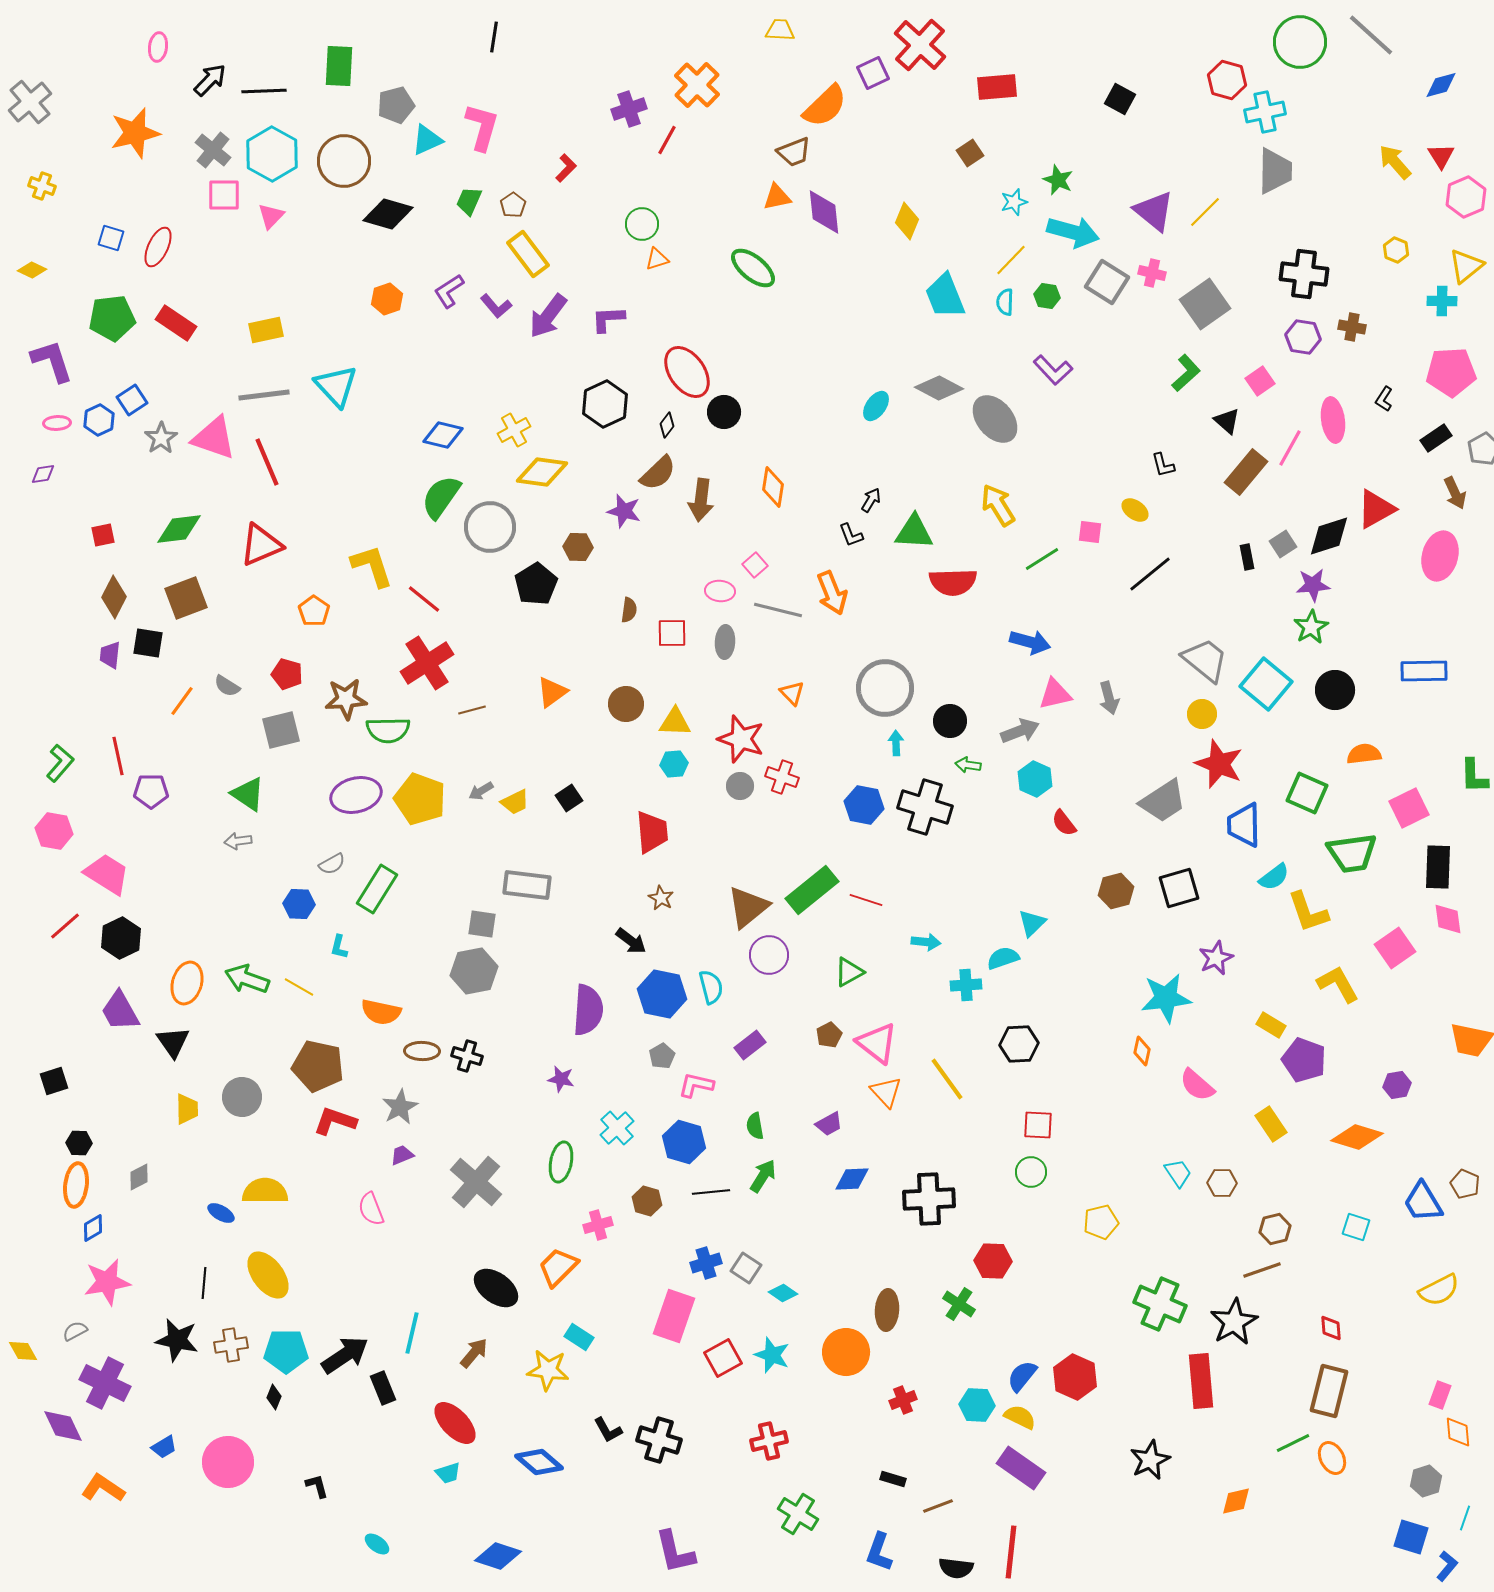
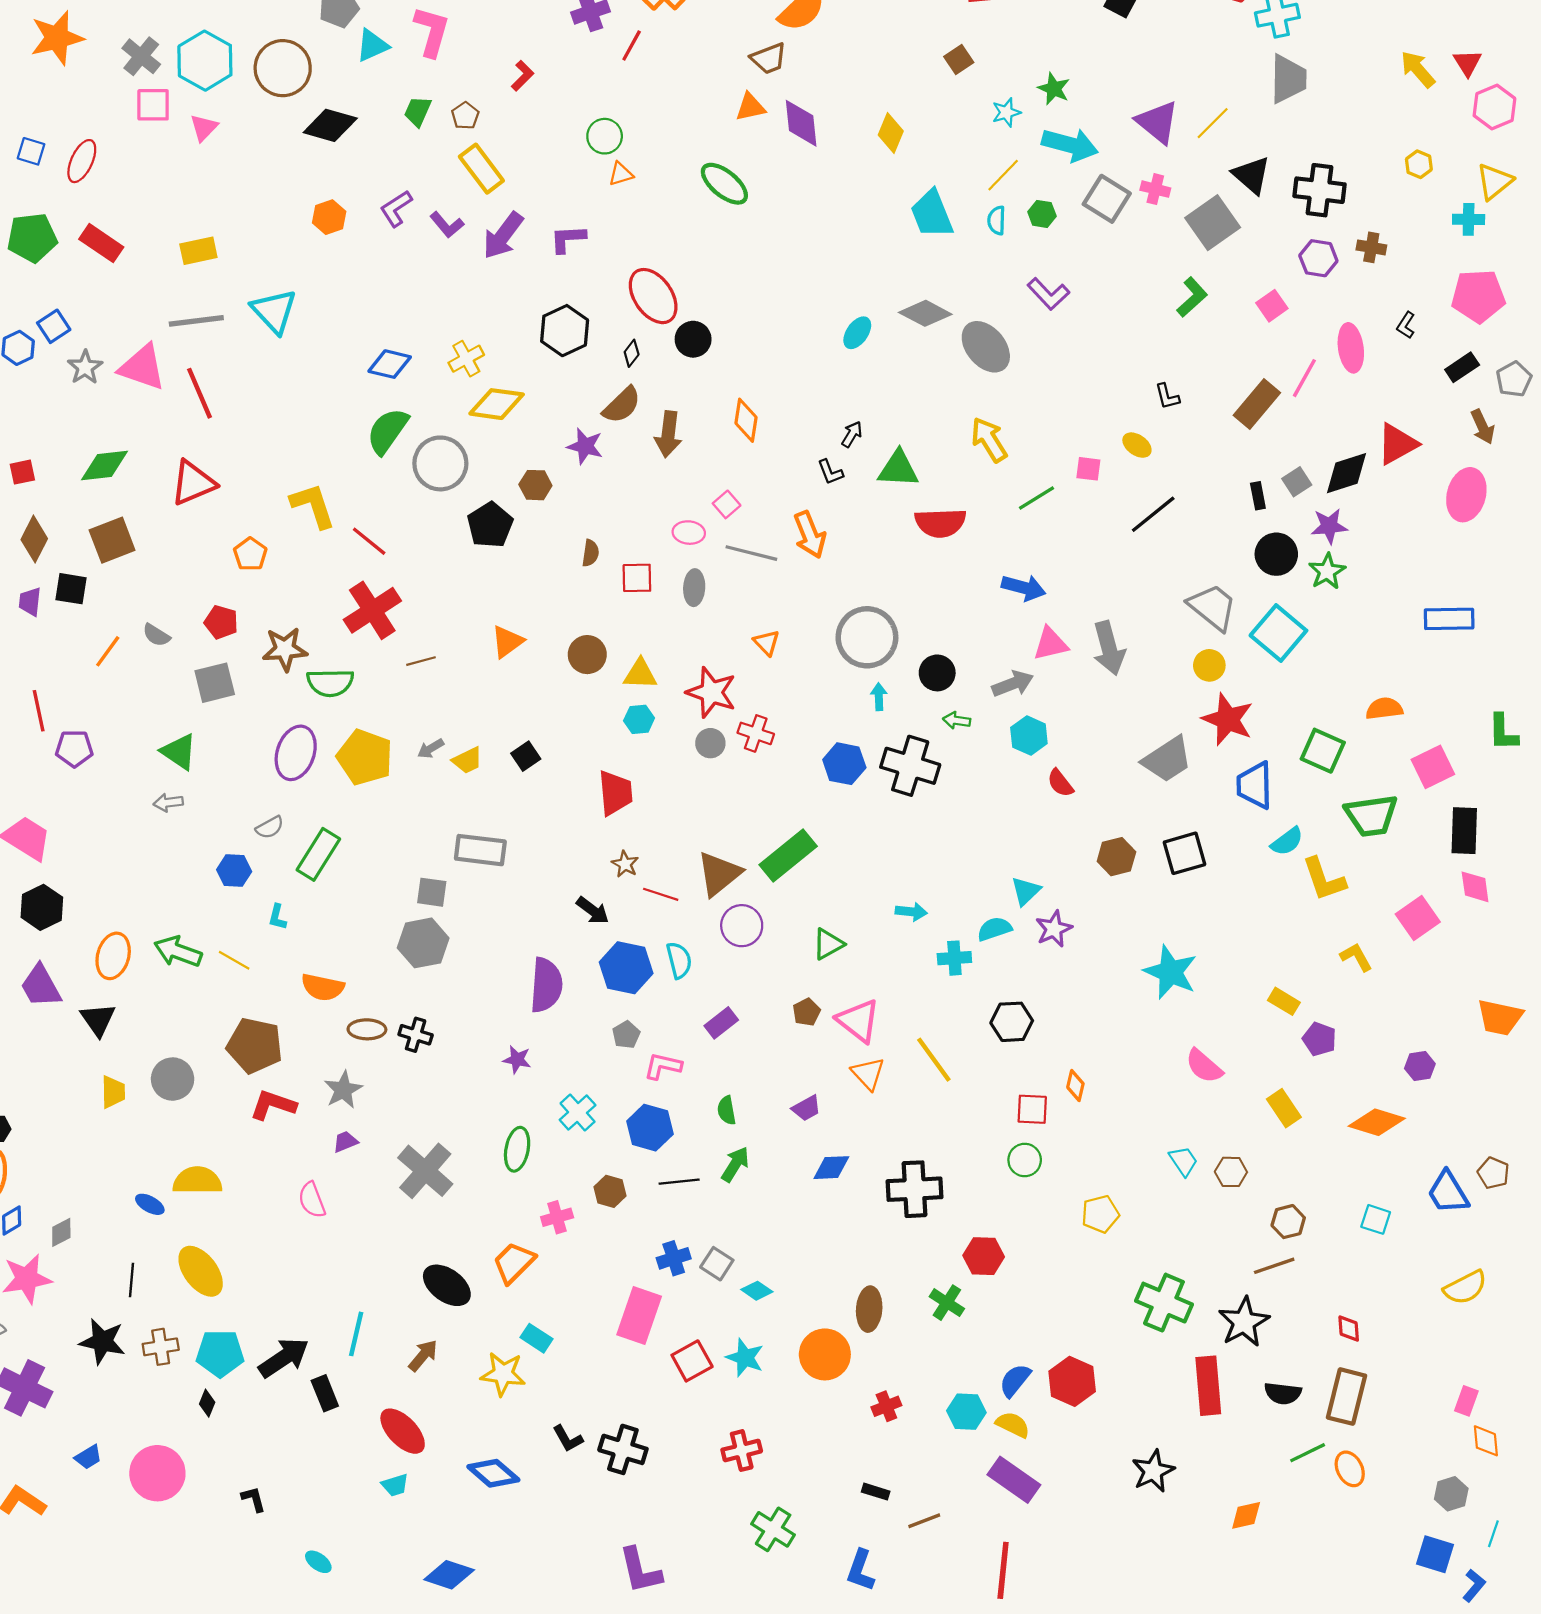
black triangle: (1227, 421) -> (1251, 175), moved, size x1.4
black circle: (1335, 690) -> (1276, 554), moved
gray arrow: (1109, 698) -> (1109, 648), size x1.5
purple ellipse: (356, 795) -> (296, 753), turned -57
red line: (866, 900) -> (661, 894), moved
purple star: (1216, 958) -> (1054, 929), moved
yellow L-shape: (1338, 984) -> (1356, 957), size x0.7
cyan star: (1166, 998) -> (1170, 972), turned 30
orange diamond: (1142, 1051) -> (1075, 1085), moved
purple pentagon: (1304, 1060) -> (1319, 1039), size x0.7
gray diamond: (139, 1177) -> (61, 1232), moved
black semicircle: (956, 1568) -> (1283, 1393), moved

